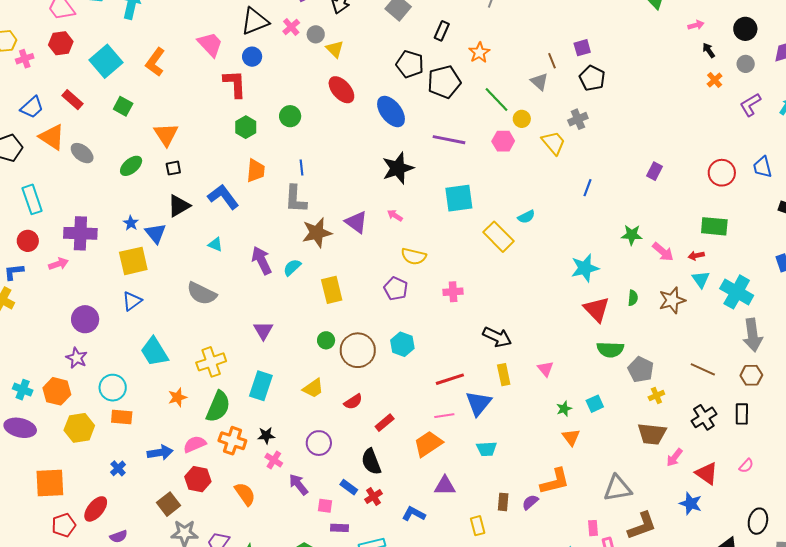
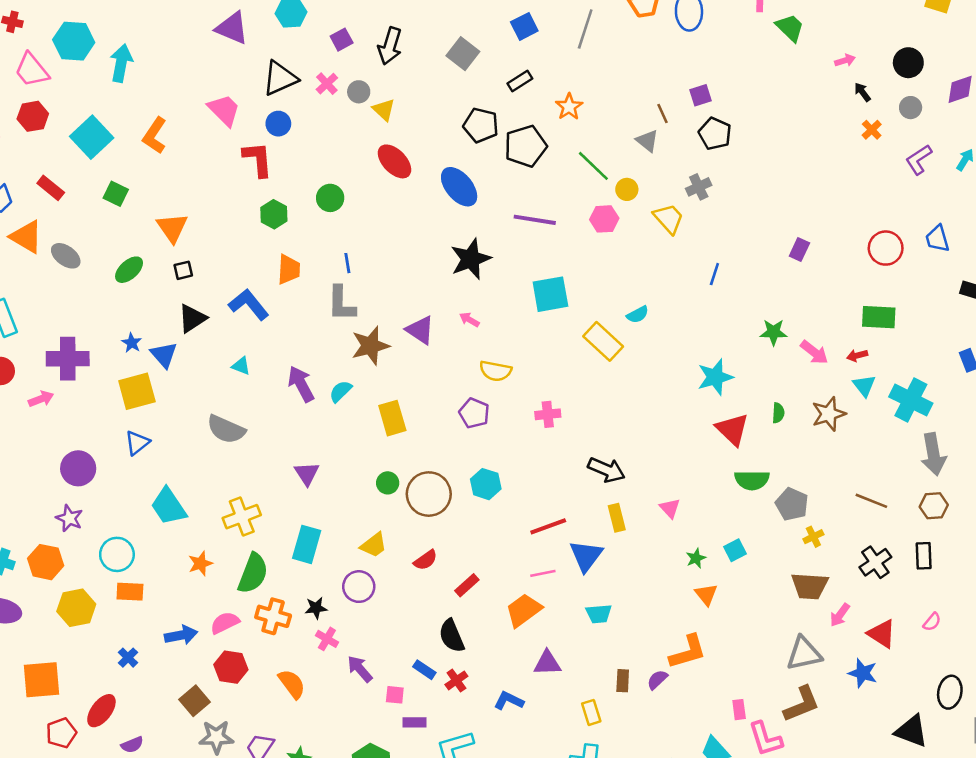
black rectangle: (442, 31) -> (520, 81), turned 36
purple circle: (319, 443) -> (359, 587), moved
gray triangle: (617, 488) -> (804, 654), moved

